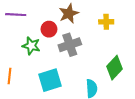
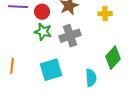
red circle: (49, 29) -> (42, 12), moved
green star: (31, 46) -> (43, 32), moved

